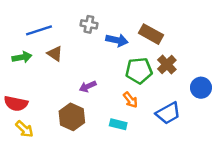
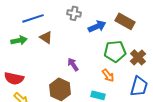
blue arrow: (117, 40) -> (97, 26), turned -36
brown cross: (167, 65) -> (138, 57), moved
purple arrow: (88, 86) -> (73, 64), turned 80
blue trapezoid: (168, 113) -> (139, 86), turned -45

